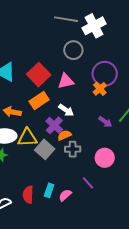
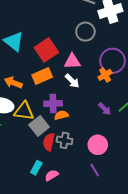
white arrow: (66, 110) -> (72, 81), moved
purple cross: (54, 125) -> (53, 104), turned 36
gray cross: (73, 149) -> (65, 140), moved
purple line: (88, 183) -> (95, 170), moved
red semicircle: (28, 195) -> (49, 142), moved

